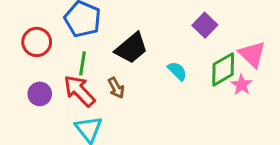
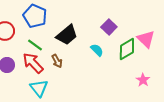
purple square: (205, 25) -> (109, 27), moved
green line: (83, 63) -> (35, 45), turned -63
pink star: (241, 85) -> (143, 80), moved

